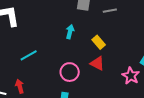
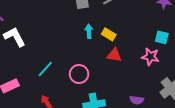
cyan arrow: (70, 32) -> (89, 31), moved
pink circle: (70, 72) -> (79, 74), moved

